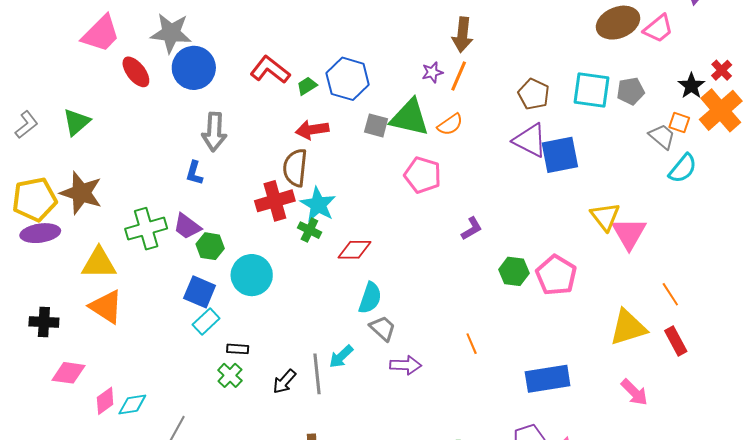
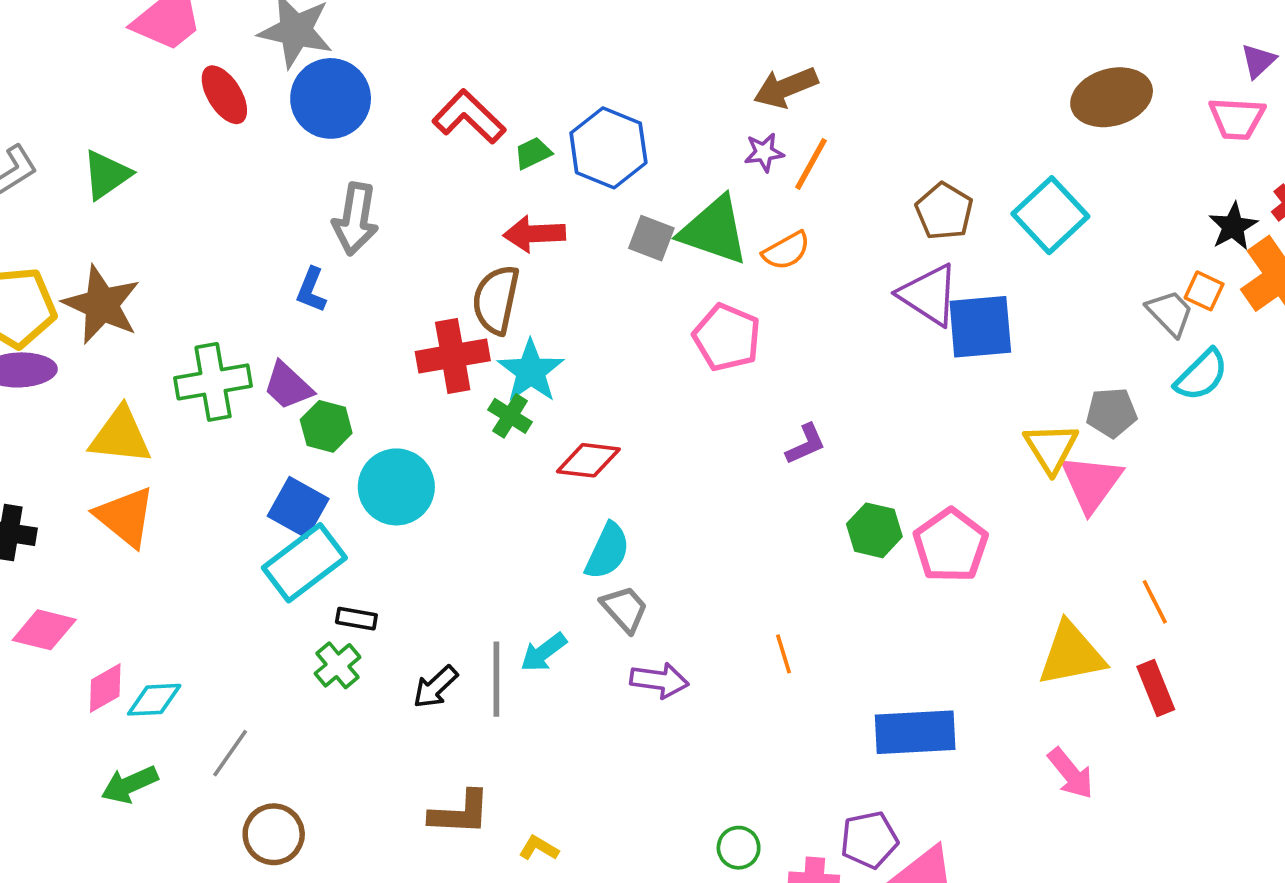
pink trapezoid: (658, 28) -> (1237, 118), moved, turned 36
brown arrow: (462, 35) -> (786, 87), moved, turned 56
cyan square: (592, 90) -> (1050, 215), turned 33
gray pentagon: (631, 91) -> (1112, 413), moved
cyan rectangle: (206, 322) -> (304, 563), size x1.6

